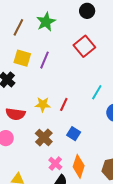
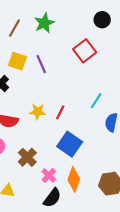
black circle: (87, 11) -> (102, 20), moved
purple line: (45, 60) -> (41, 64), turned -48
blue square: (74, 134) -> (70, 144), size x1.6
brown cross: (44, 137) -> (27, 157), moved

